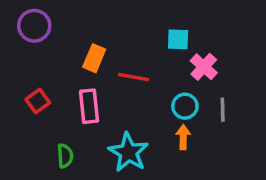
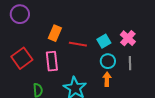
cyan square: (178, 39) -> (104, 41), moved, turned -32
pink cross: (204, 67) -> (128, 38), moved
red square: (38, 101) -> (22, 58), size x1.5

